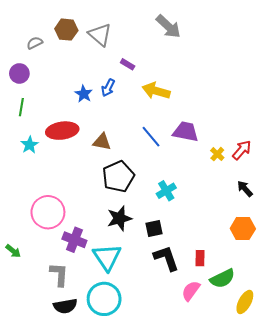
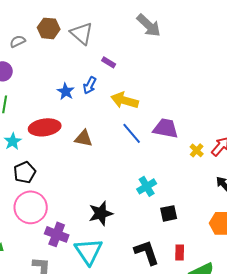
yellow arrow: (156, 91) -> (125, 100), moved
black pentagon: (118, 176) -> (25, 172), moved, size x0.7
black square: (154, 229) -> (169, 213), moved

